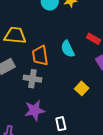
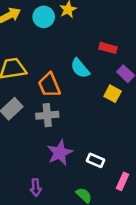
yellow square: (82, 88) -> (113, 94), moved
white rectangle: (61, 124) -> (95, 160), turned -40

